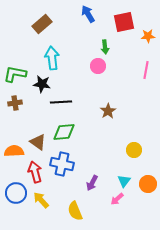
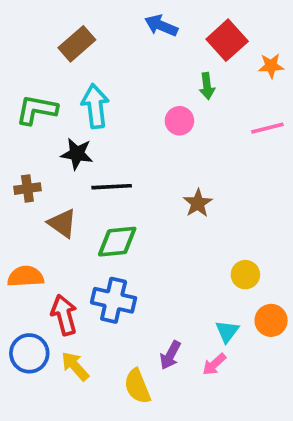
blue arrow: (88, 14) -> (161, 26), turned -36
red square: (124, 22) -> (227, 40), turned -30
green arrow: (105, 47) -> (207, 86), moved
pink line: (146, 70) -> (267, 128), turned 66
green L-shape: (15, 74) -> (37, 110), moved
brown triangle: (38, 142) -> (62, 223), moved
purple arrow: (92, 183) -> (170, 355), moved
orange circle: (148, 184) -> (271, 320), moved

